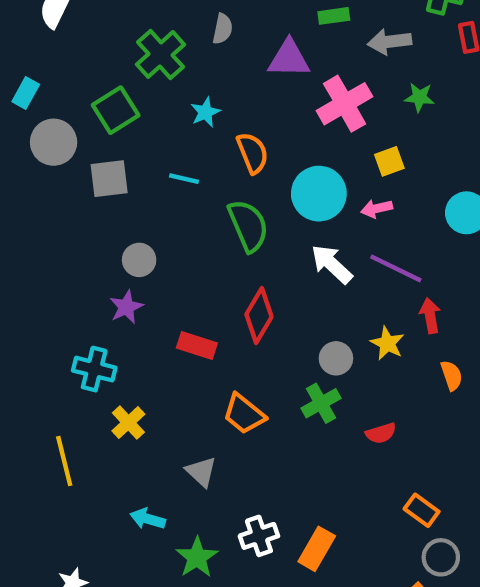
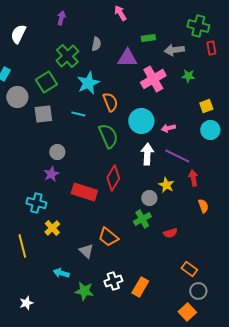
cyan star: (205, 112) -> (88, 83), size x1.6
yellow square: (389, 161) -> (206, 106), moved
white arrow: (332, 264) -> (147, 154), turned 50
yellow star: (387, 343) -> (166, 185), moved
red rectangle: (197, 345) -> (84, 192), size x1.4
orange trapezoid: (244, 414) -> (108, 237), moved
green star: (197, 557) -> (84, 291), turned -30

